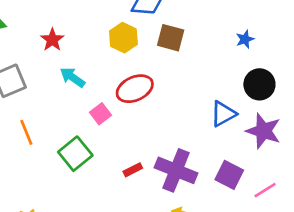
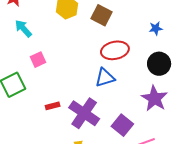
red ellipse: (135, 89) -> (115, 50), moved
blue triangle: (223, 114) -> (105, 78), moved

